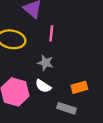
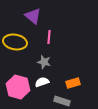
white semicircle: (43, 86) -> (42, 82), turned 128

